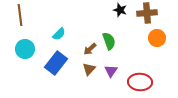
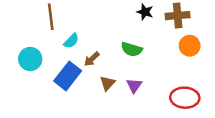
brown line: (20, 15) -> (51, 17), moved
green semicircle: (109, 41) -> (132, 49), turned 126
brown arrow: (90, 49) -> (92, 59), moved
red ellipse: (140, 82) -> (185, 98), moved

